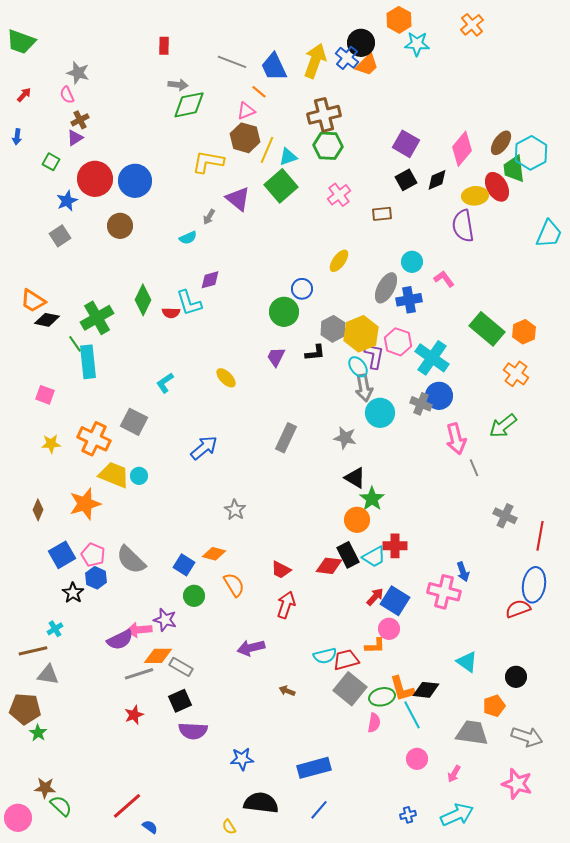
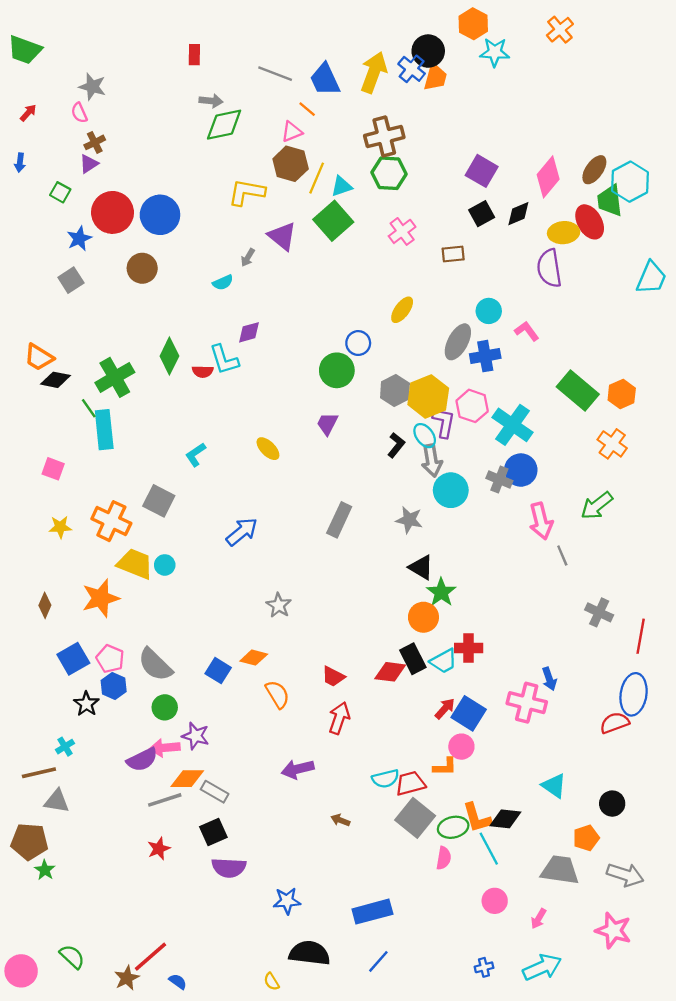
orange trapezoid: (367, 65) -> (435, 77), turned -30
black L-shape: (315, 353) -> (396, 445), moved, turned -45
green circle: (194, 596) -> (165, 707), moved
brown star: (45, 788) -> (127, 978), moved, turned -30

